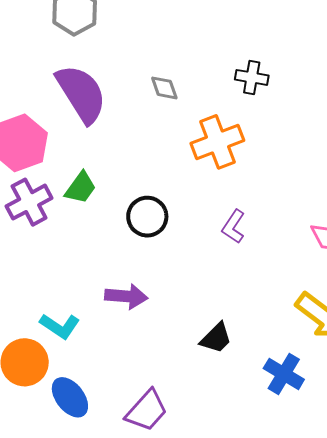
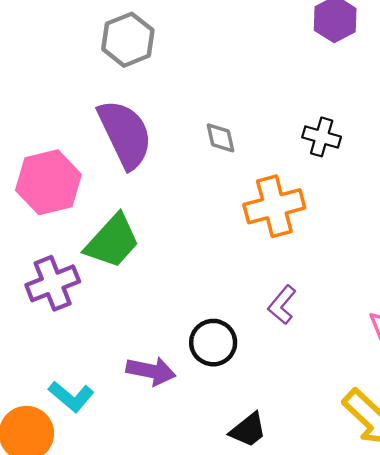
green trapezoid: (81, 188) -> (112, 241), size x1.5
purple cross: (29, 202) -> (53, 283), moved
black circle: (147, 217) -> (213, 343), moved

